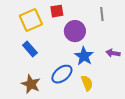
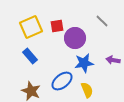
red square: (57, 11) -> (57, 26), moved
gray line: (102, 14) -> (102, 21), turned -40
blue star: (84, 56) -> (84, 63), turned 30

